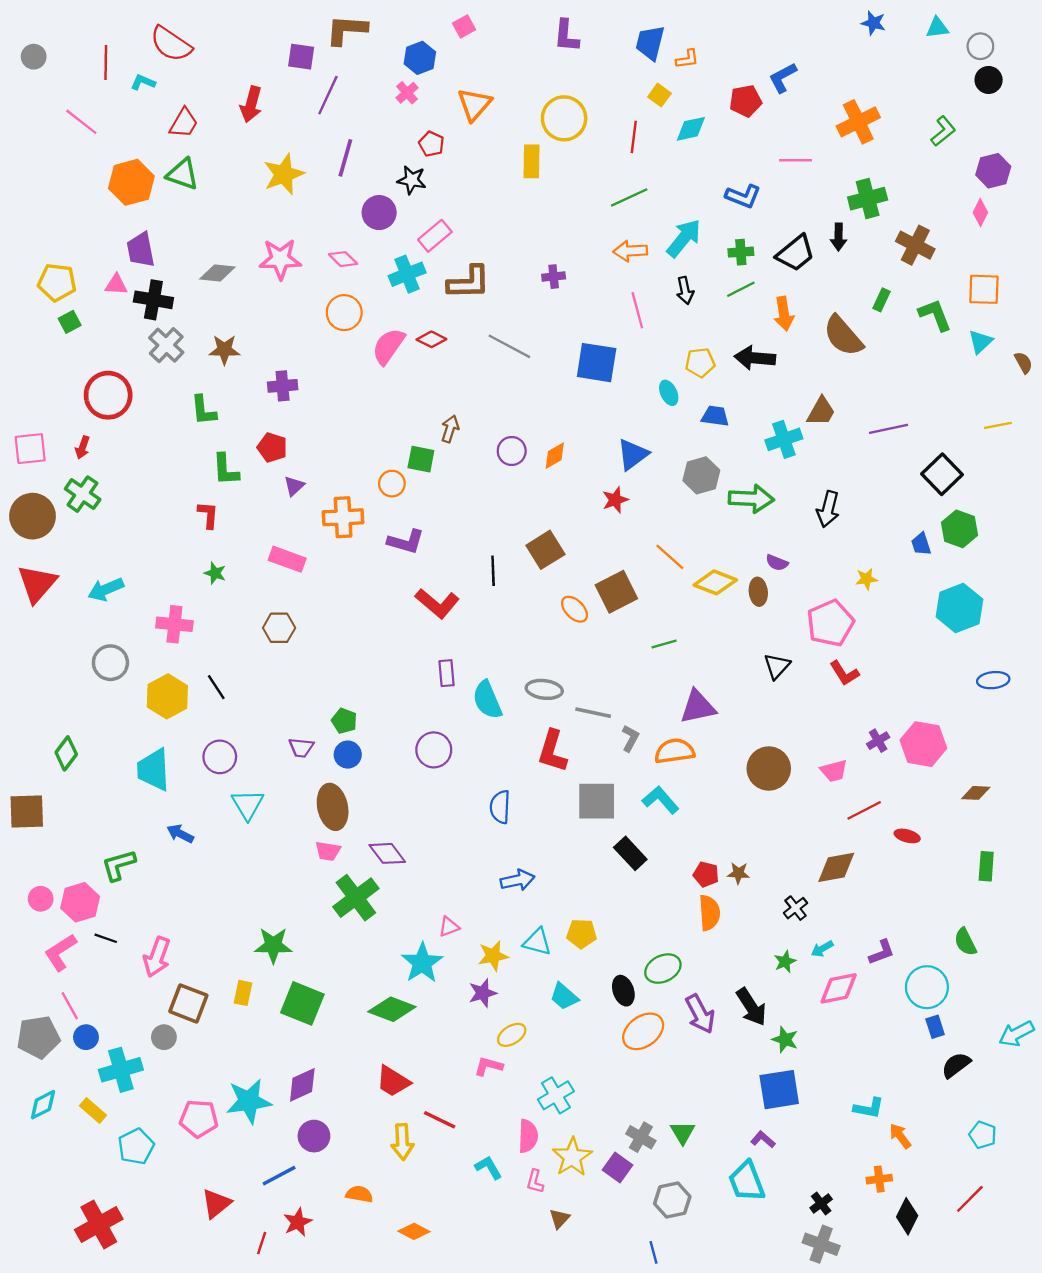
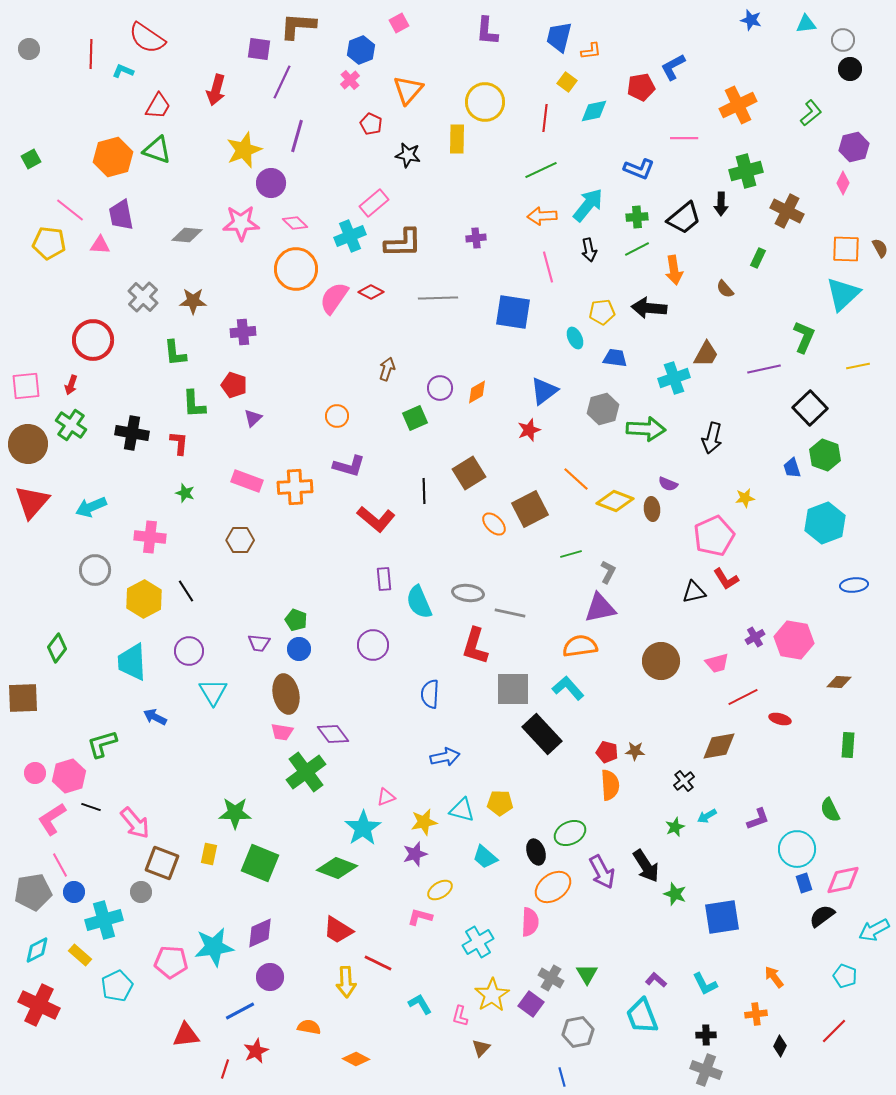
pink line: (81, 122) -> (70, 210), moved
black star: (412, 180) -> (408, 155), moved
purple circle: (379, 213) -> (271, 183), moved
black cross: (153, 300) -> (132, 433), moved
orange circle: (344, 313) -> (296, 269), size x1.4
green L-shape: (935, 315) -> (804, 337), moved, turned 44
green square: (70, 322) -> (31, 159), moved
brown semicircle: (843, 336) -> (725, 289), size x0.5
cyan triangle: (980, 342) -> (843, 294), size x1.6
gray line: (509, 346) -> (438, 298), turned -30
brown semicircle: (1023, 363) -> (880, 248), moved
green square: (421, 459) -> (415, 418), moved, turned -35
orange cross: (343, 517) -> (295, 487), moved
black triangle: (777, 666) -> (694, 592), moved, turned 35
gray L-shape: (630, 738) -> (608, 572), moved
black rectangle: (630, 853) -> (542, 734), size x1.4
pink arrow: (157, 957) -> (135, 823), turned -60
pink diamond: (839, 988) -> (843, 880), moved
cyan arrow: (1016, 1034) -> (874, 930), moved
blue square: (779, 1090) -> (722, 917), moved
cyan L-shape: (869, 1108) -> (705, 984), moved, turned 52
pink semicircle: (528, 1136) -> (530, 922), moved
red triangle: (216, 1204) -> (186, 1035), turned 32
black cross: (821, 1204) -> (706, 1035), turned 36
black diamond: (907, 1216) -> (780, 1046), size x0.7
red cross: (99, 1224) -> (39, 1005), moved, turned -36

